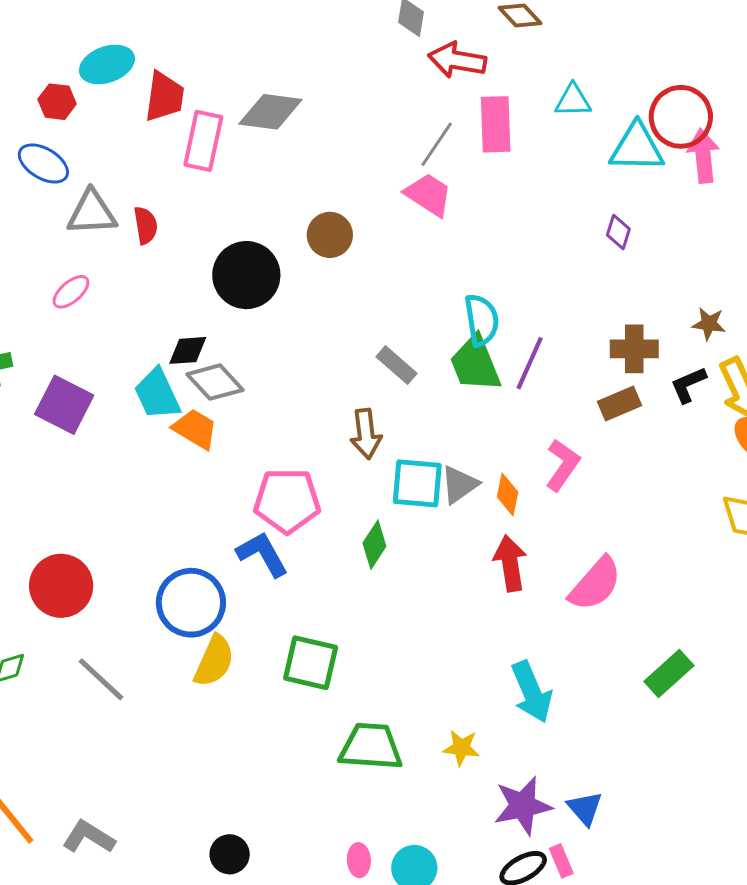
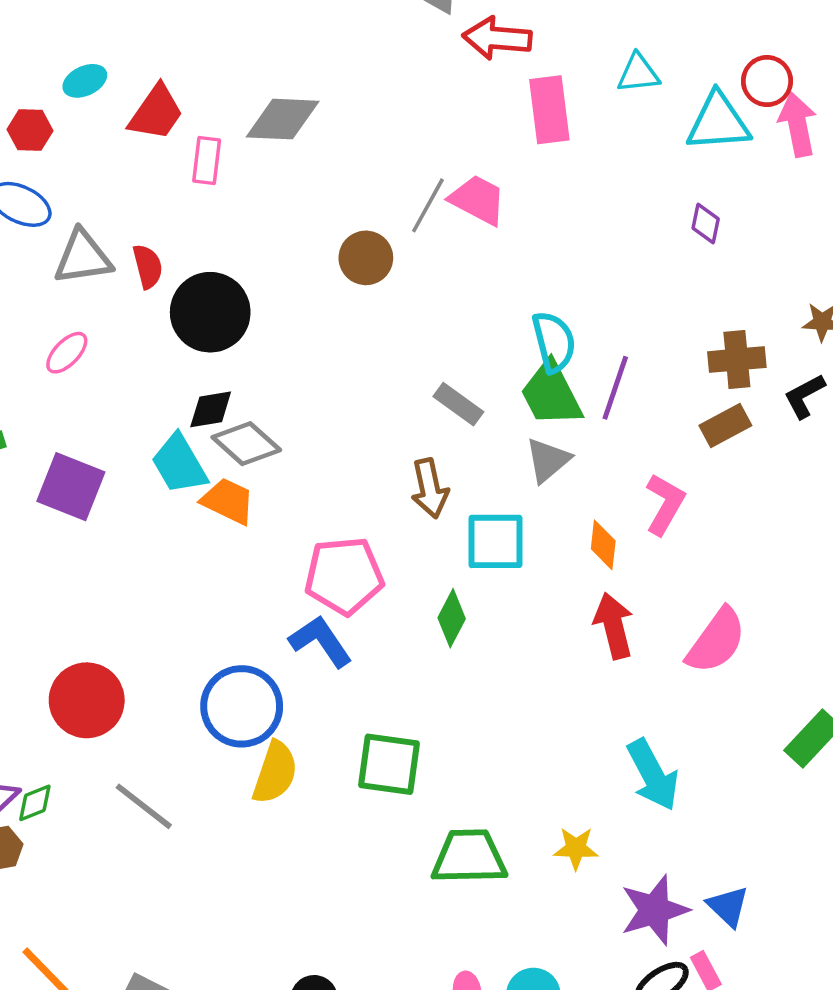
cyan ellipse: (107, 64) -> (85, 81), size x0.7
red trapezoid: (164, 97) -> (156, 113), turned 32
red circle: (681, 117) -> (767, 81), size x0.7
pink rectangle: (203, 141) -> (207, 161), size x0.7
gray line: (437, 144) -> (428, 205), moved
black circle: (246, 275) -> (210, 312), moved
gray triangle: (459, 485) -> (548, 460), moved

